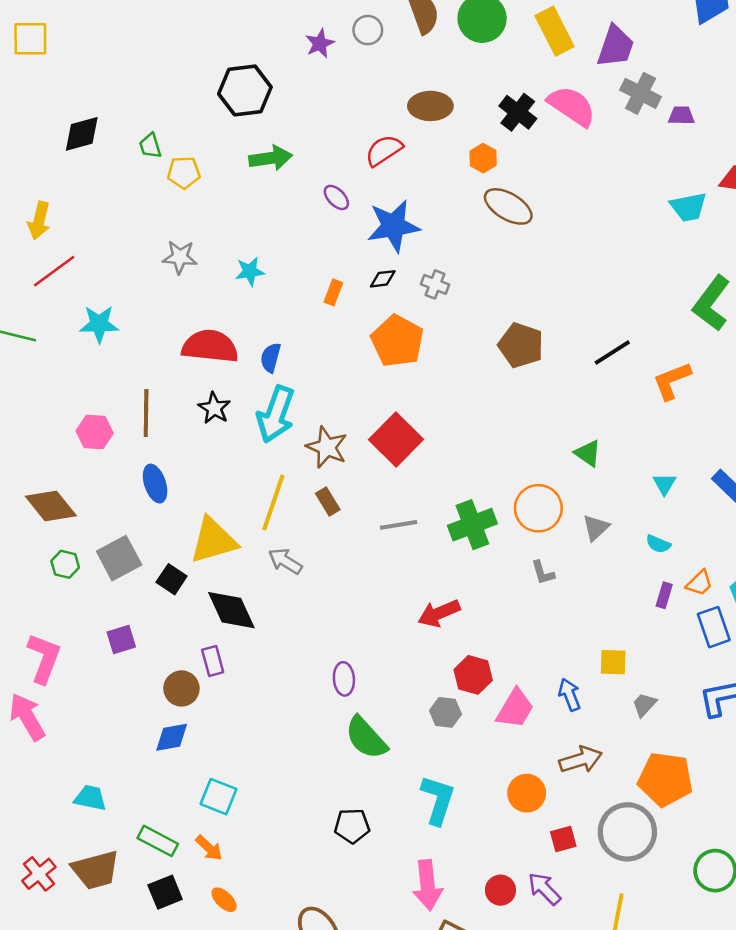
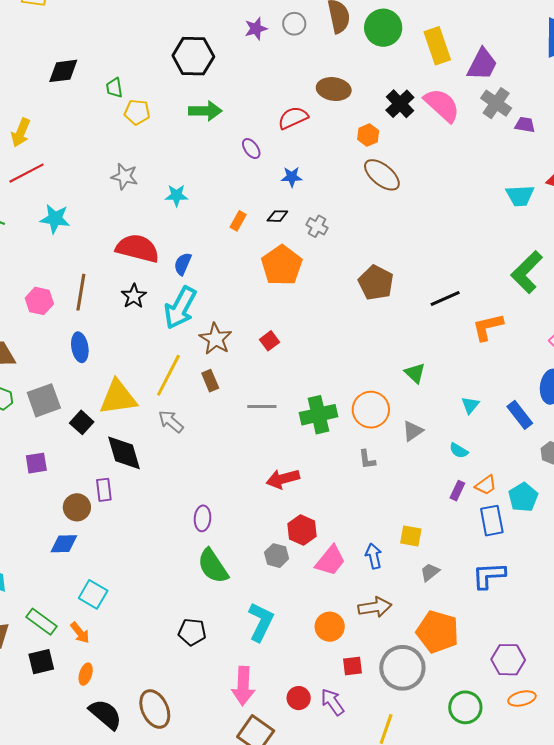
blue star: (393, 226) -> (292, 177), size x0.5
red square: (396, 440) -> (270, 341), size x0.5
orange ellipse: (224, 900) -> (86, 674), turned 55

